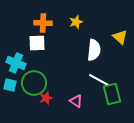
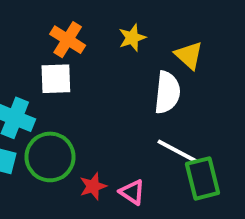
orange cross: (43, 23) -> (68, 40), turned 30
yellow triangle: (120, 37) -> (189, 55), moved
red star: (46, 98) -> (93, 186), moved

